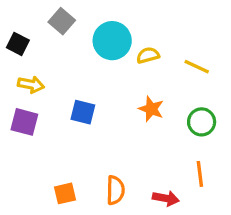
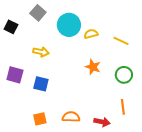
yellow arrow: (31, 85) -> (41, 52), moved
blue square: (83, 112) -> (41, 84), moved
orange semicircle: (115, 190) -> (71, 117), turned -90

